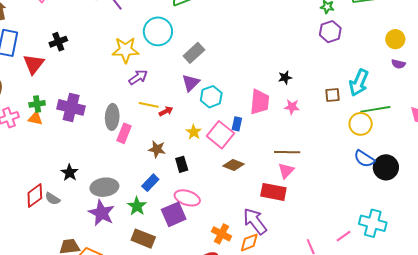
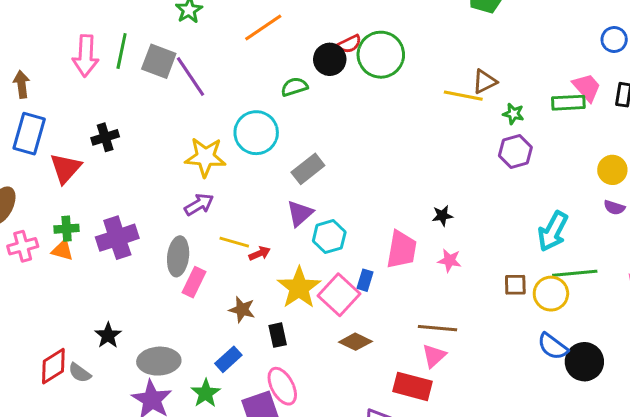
purple arrow: (138, 77) -> (199, 204), moved
brown square: (333, 95) -> (515, 285), moved
purple cross: (71, 107) -> (117, 238), turned -36
yellow star: (194, 132) -> (299, 288), size x1.8
pink ellipse: (187, 198) -> (282, 386), turned 40

